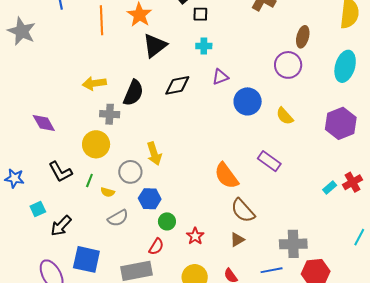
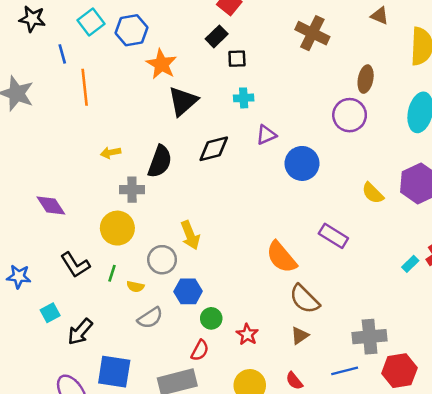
orange line: (102, 20) -> (85, 87), moved
yellow arrow: (94, 83) -> (111, 153), size x0.7
yellow semicircle: (285, 116) -> (373, 193), moved

